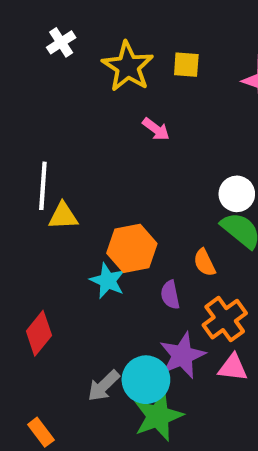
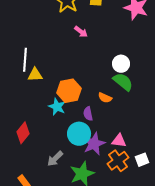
orange semicircle: (205, 263) -> (105, 98), turned -40
orange cross: (225, 319) -> (118, 161), moved
pink triangle: (233, 368) -> (119, 141), moved
cyan circle: (146, 380) -> (79, 134), moved

